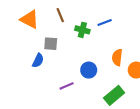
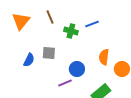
orange triangle: (30, 19) -> (21, 21), turned 42
gray square: (51, 44) -> (49, 53), moved
purple line: (67, 86) -> (65, 83), moved

